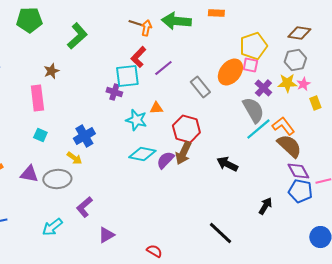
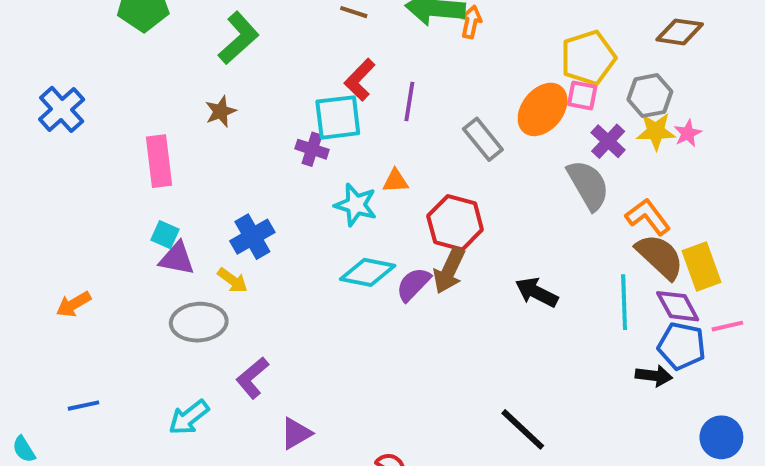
orange arrow: (146, 28) -> (471, 22), moved
gray hexagon: (295, 60) -> (650, 96), moved
purple line: (163, 68) -> (409, 102), turned -42
brown star: (51, 71) -> (221, 111), moved
yellow rectangle: (315, 103) -> (702, 266), moved, size x1.6
cyan line: (258, 129) -> (624, 302), moved, turned -52
purple triangle: (29, 174) -> (177, 258), moved
black arrow: (265, 206) -> (654, 376), moved, turned 66

